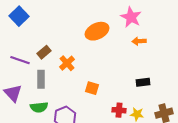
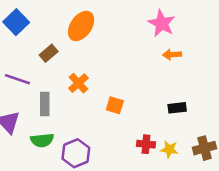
orange ellipse: (97, 31) -> (81, 26), moved, turned -30
brown rectangle: (44, 52) -> (49, 53), moved
orange square: (92, 88) -> (115, 105), moved

